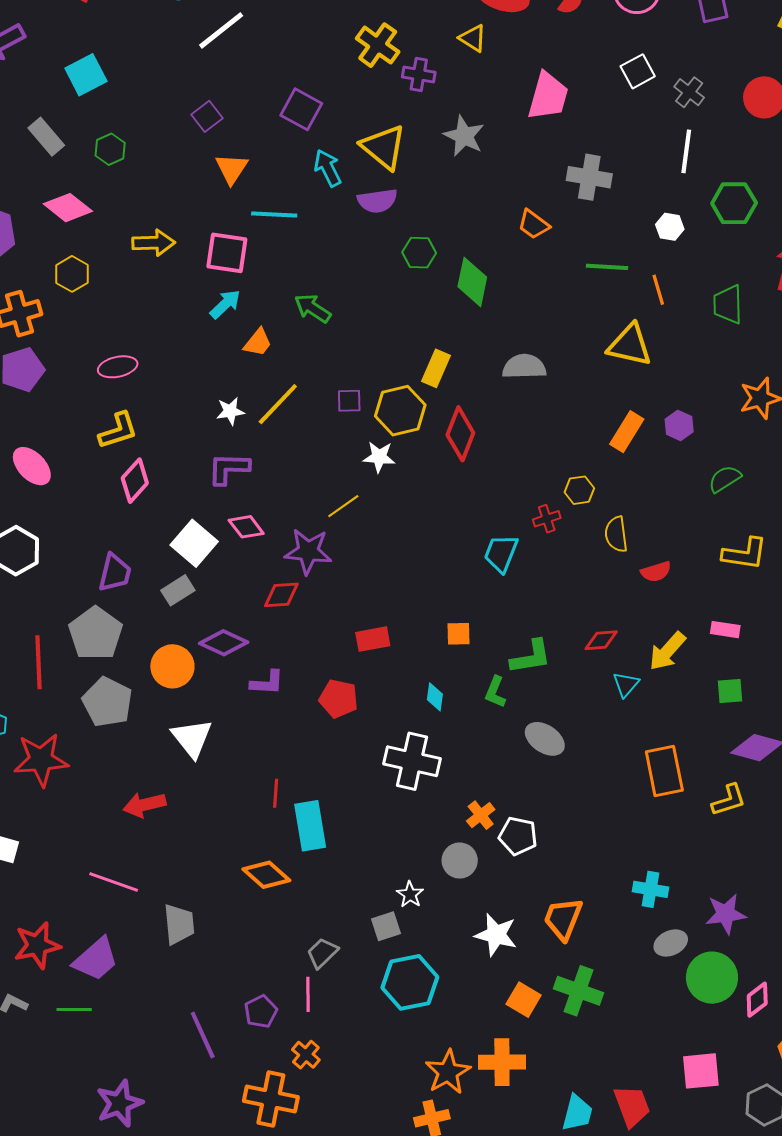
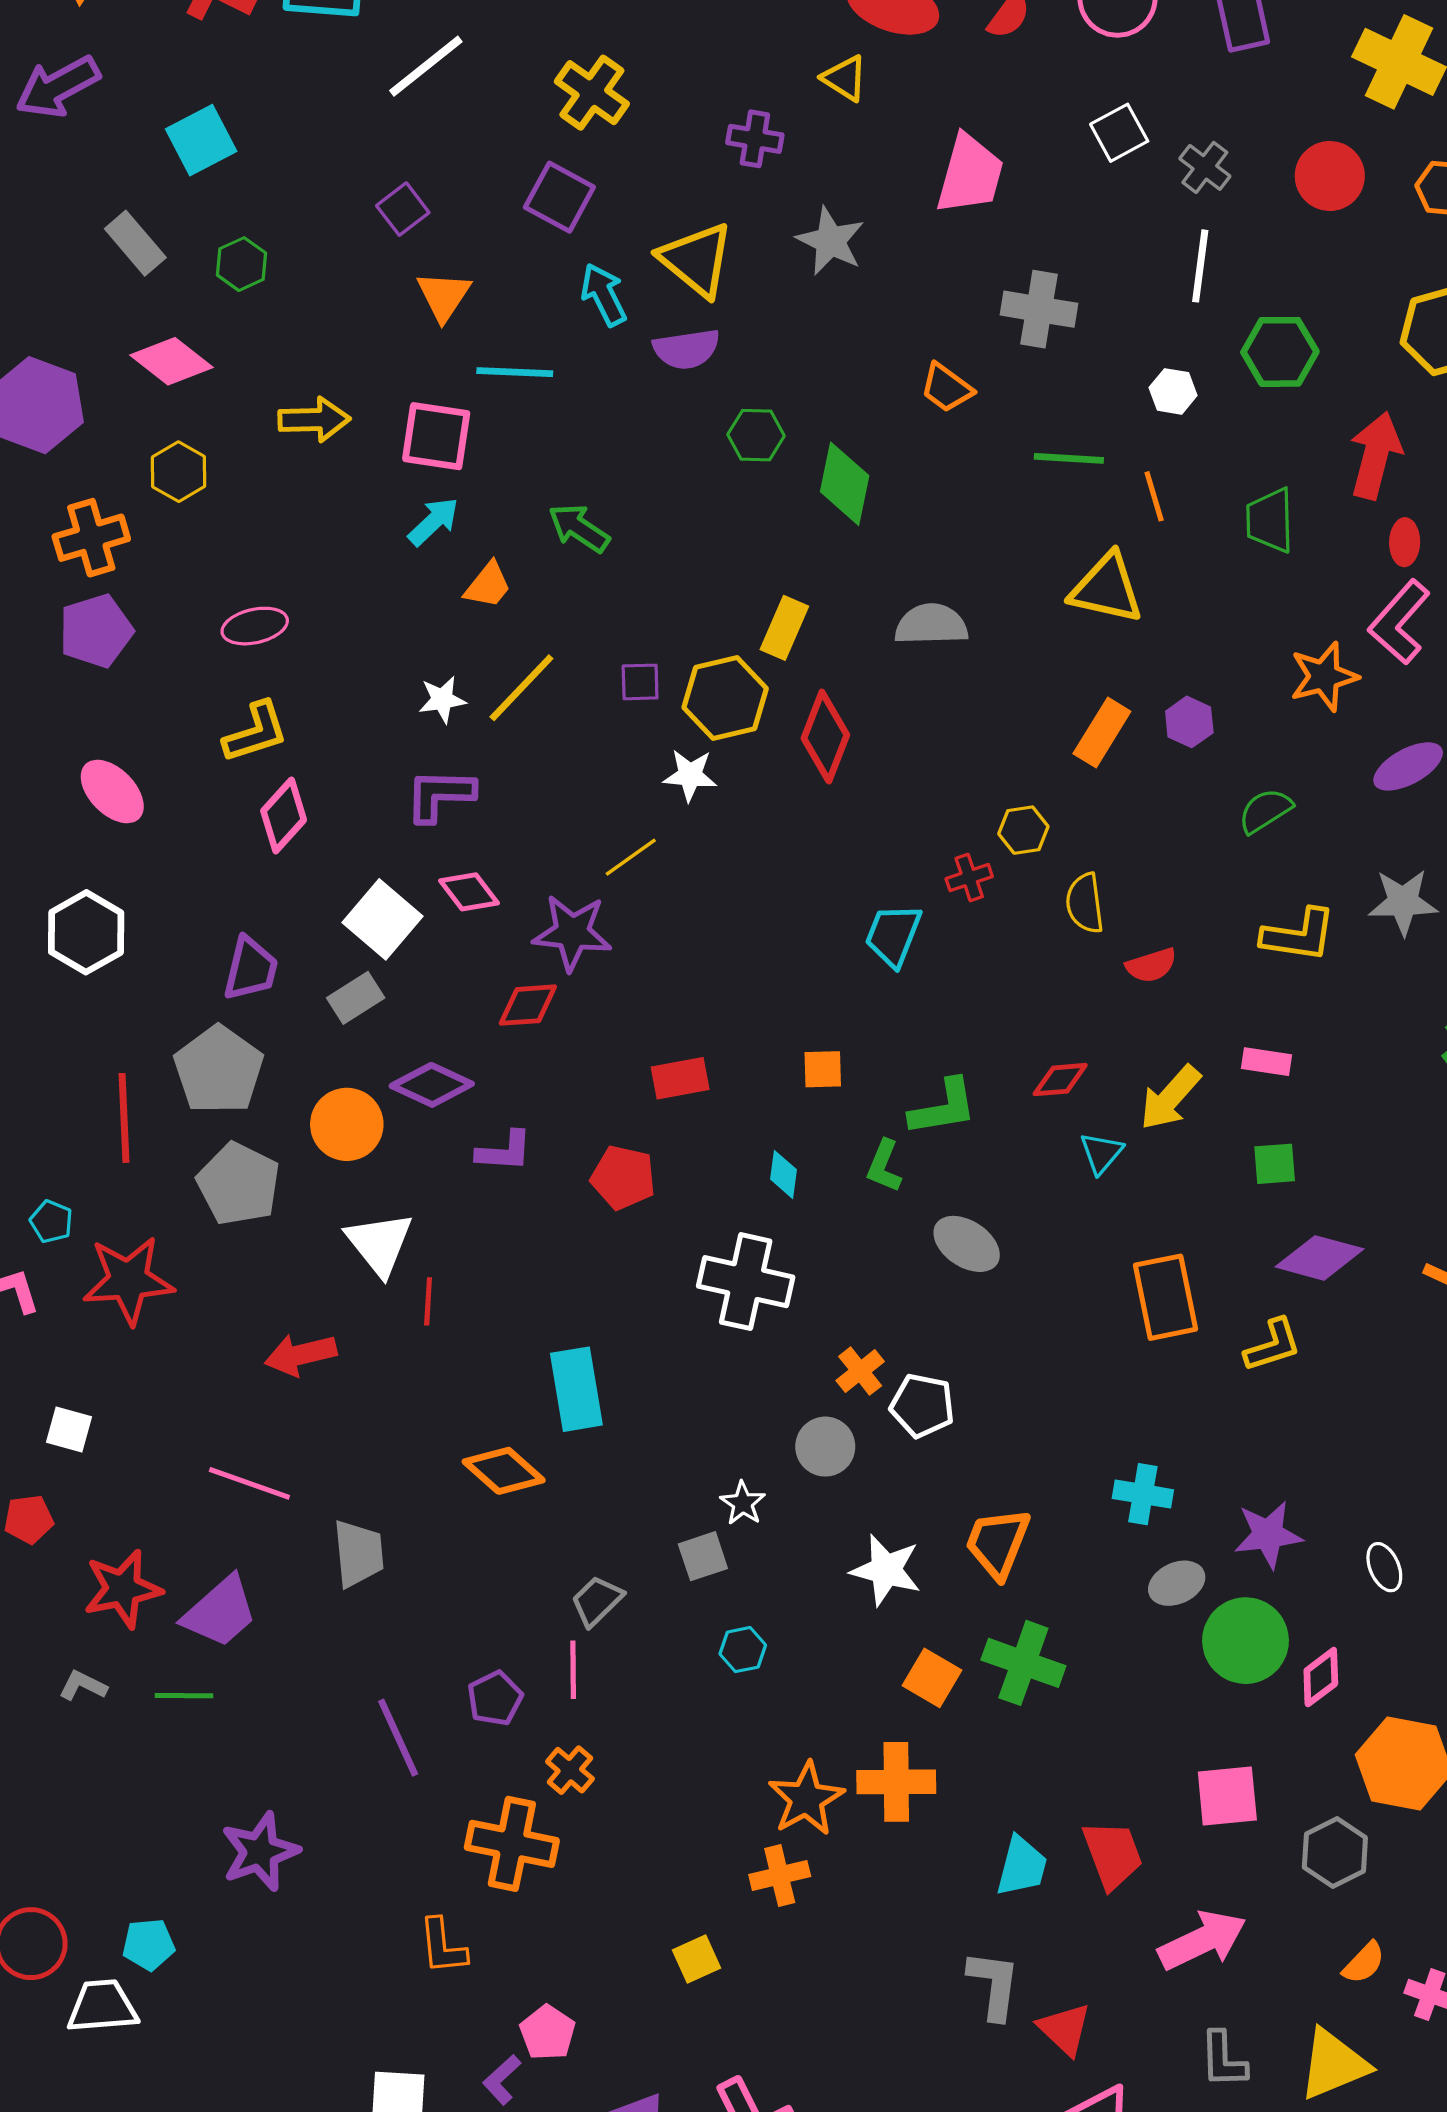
yellow cross: (378, 45) -> (592, 93), moved
red line: (276, 793) -> (428, 1301), moved
cyan hexagon: (410, 982) -> (743, 1650), size x0.5

